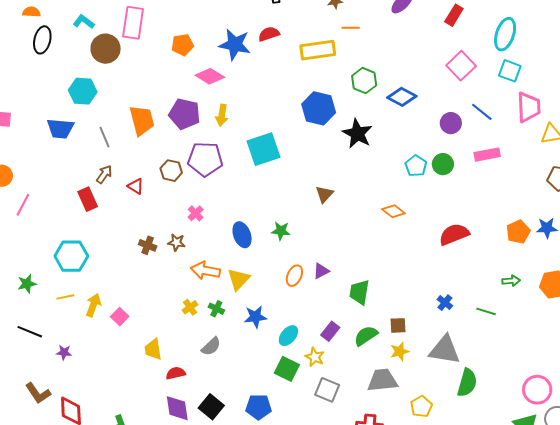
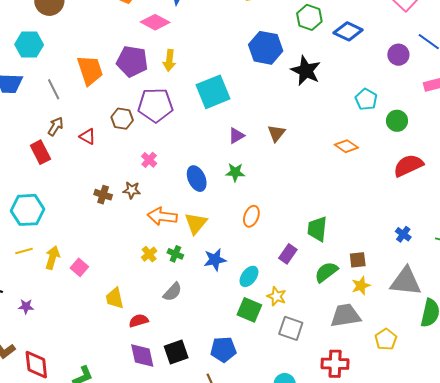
green circle: (443, 164) -> (397, 121), moved
purple triangle: (321, 271) -> (236, 136), moved
purple rectangle: (330, 331) -> (288, 254), moved
black square: (211, 407) -> (176, 352), turned 35

